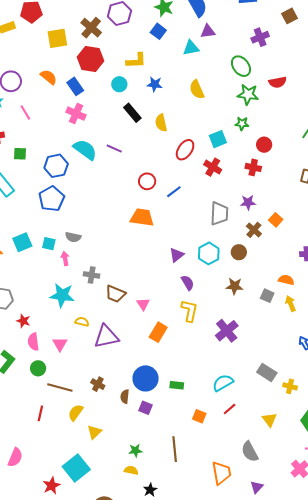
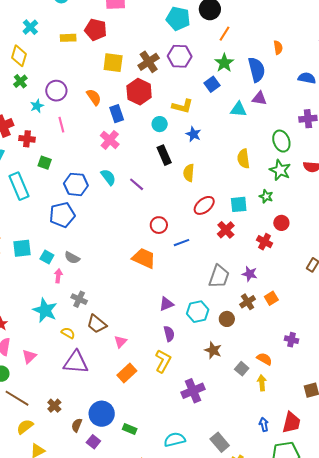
yellow semicircle: (197, 90) -> (243, 159), moved
cyan semicircle: (85, 150) -> (108, 177), size x0.7
yellow semicircle: (82, 322) -> (68, 333), moved

